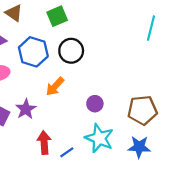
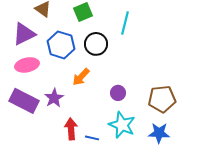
cyan line: (151, 28) -> (125, 23), moved
blue line: (67, 152) -> (92, 138), turned 48

